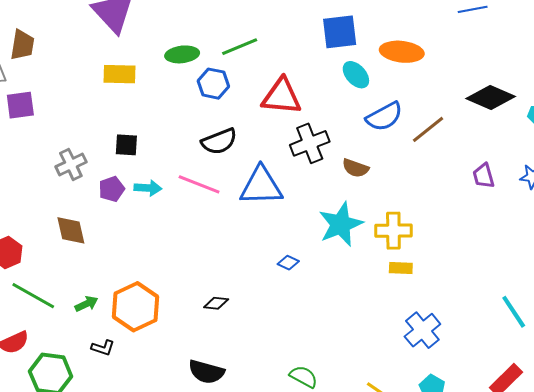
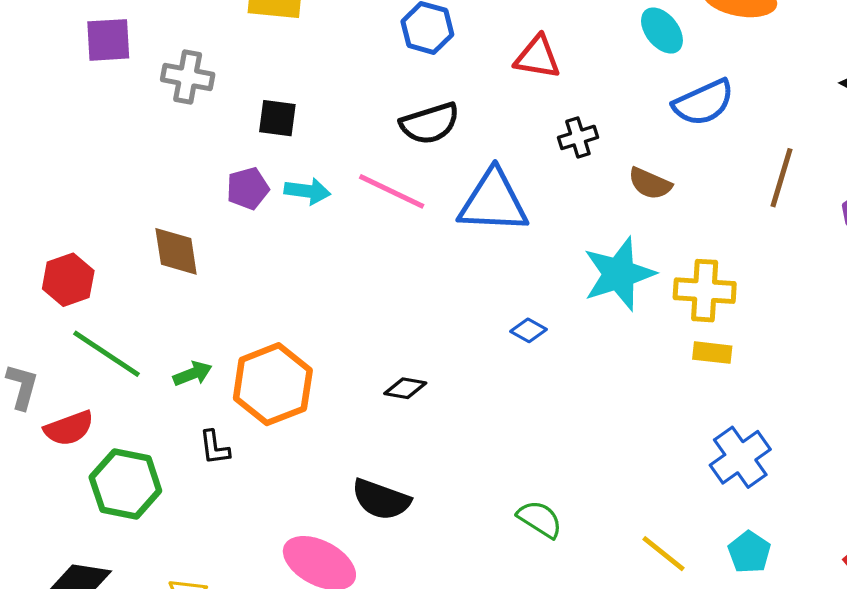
red triangle: (282, 96) -> (537, 57), size x0.7
brown line: (428, 129) -> (782, 178), moved, turned -39
black cross: (310, 143) -> (578, 137), size x0.6
gray cross: (71, 164) -> (188, 77), moved, turned 32
black L-shape: (103, 348) -> (214, 448), turned 60

